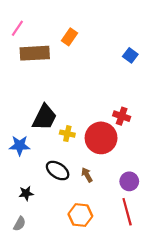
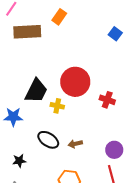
red cross: (122, 116) -> (107, 100), moved
red circle: (101, 138) -> (75, 82), moved
brown arrow: (87, 175) -> (75, 144), turned -72

